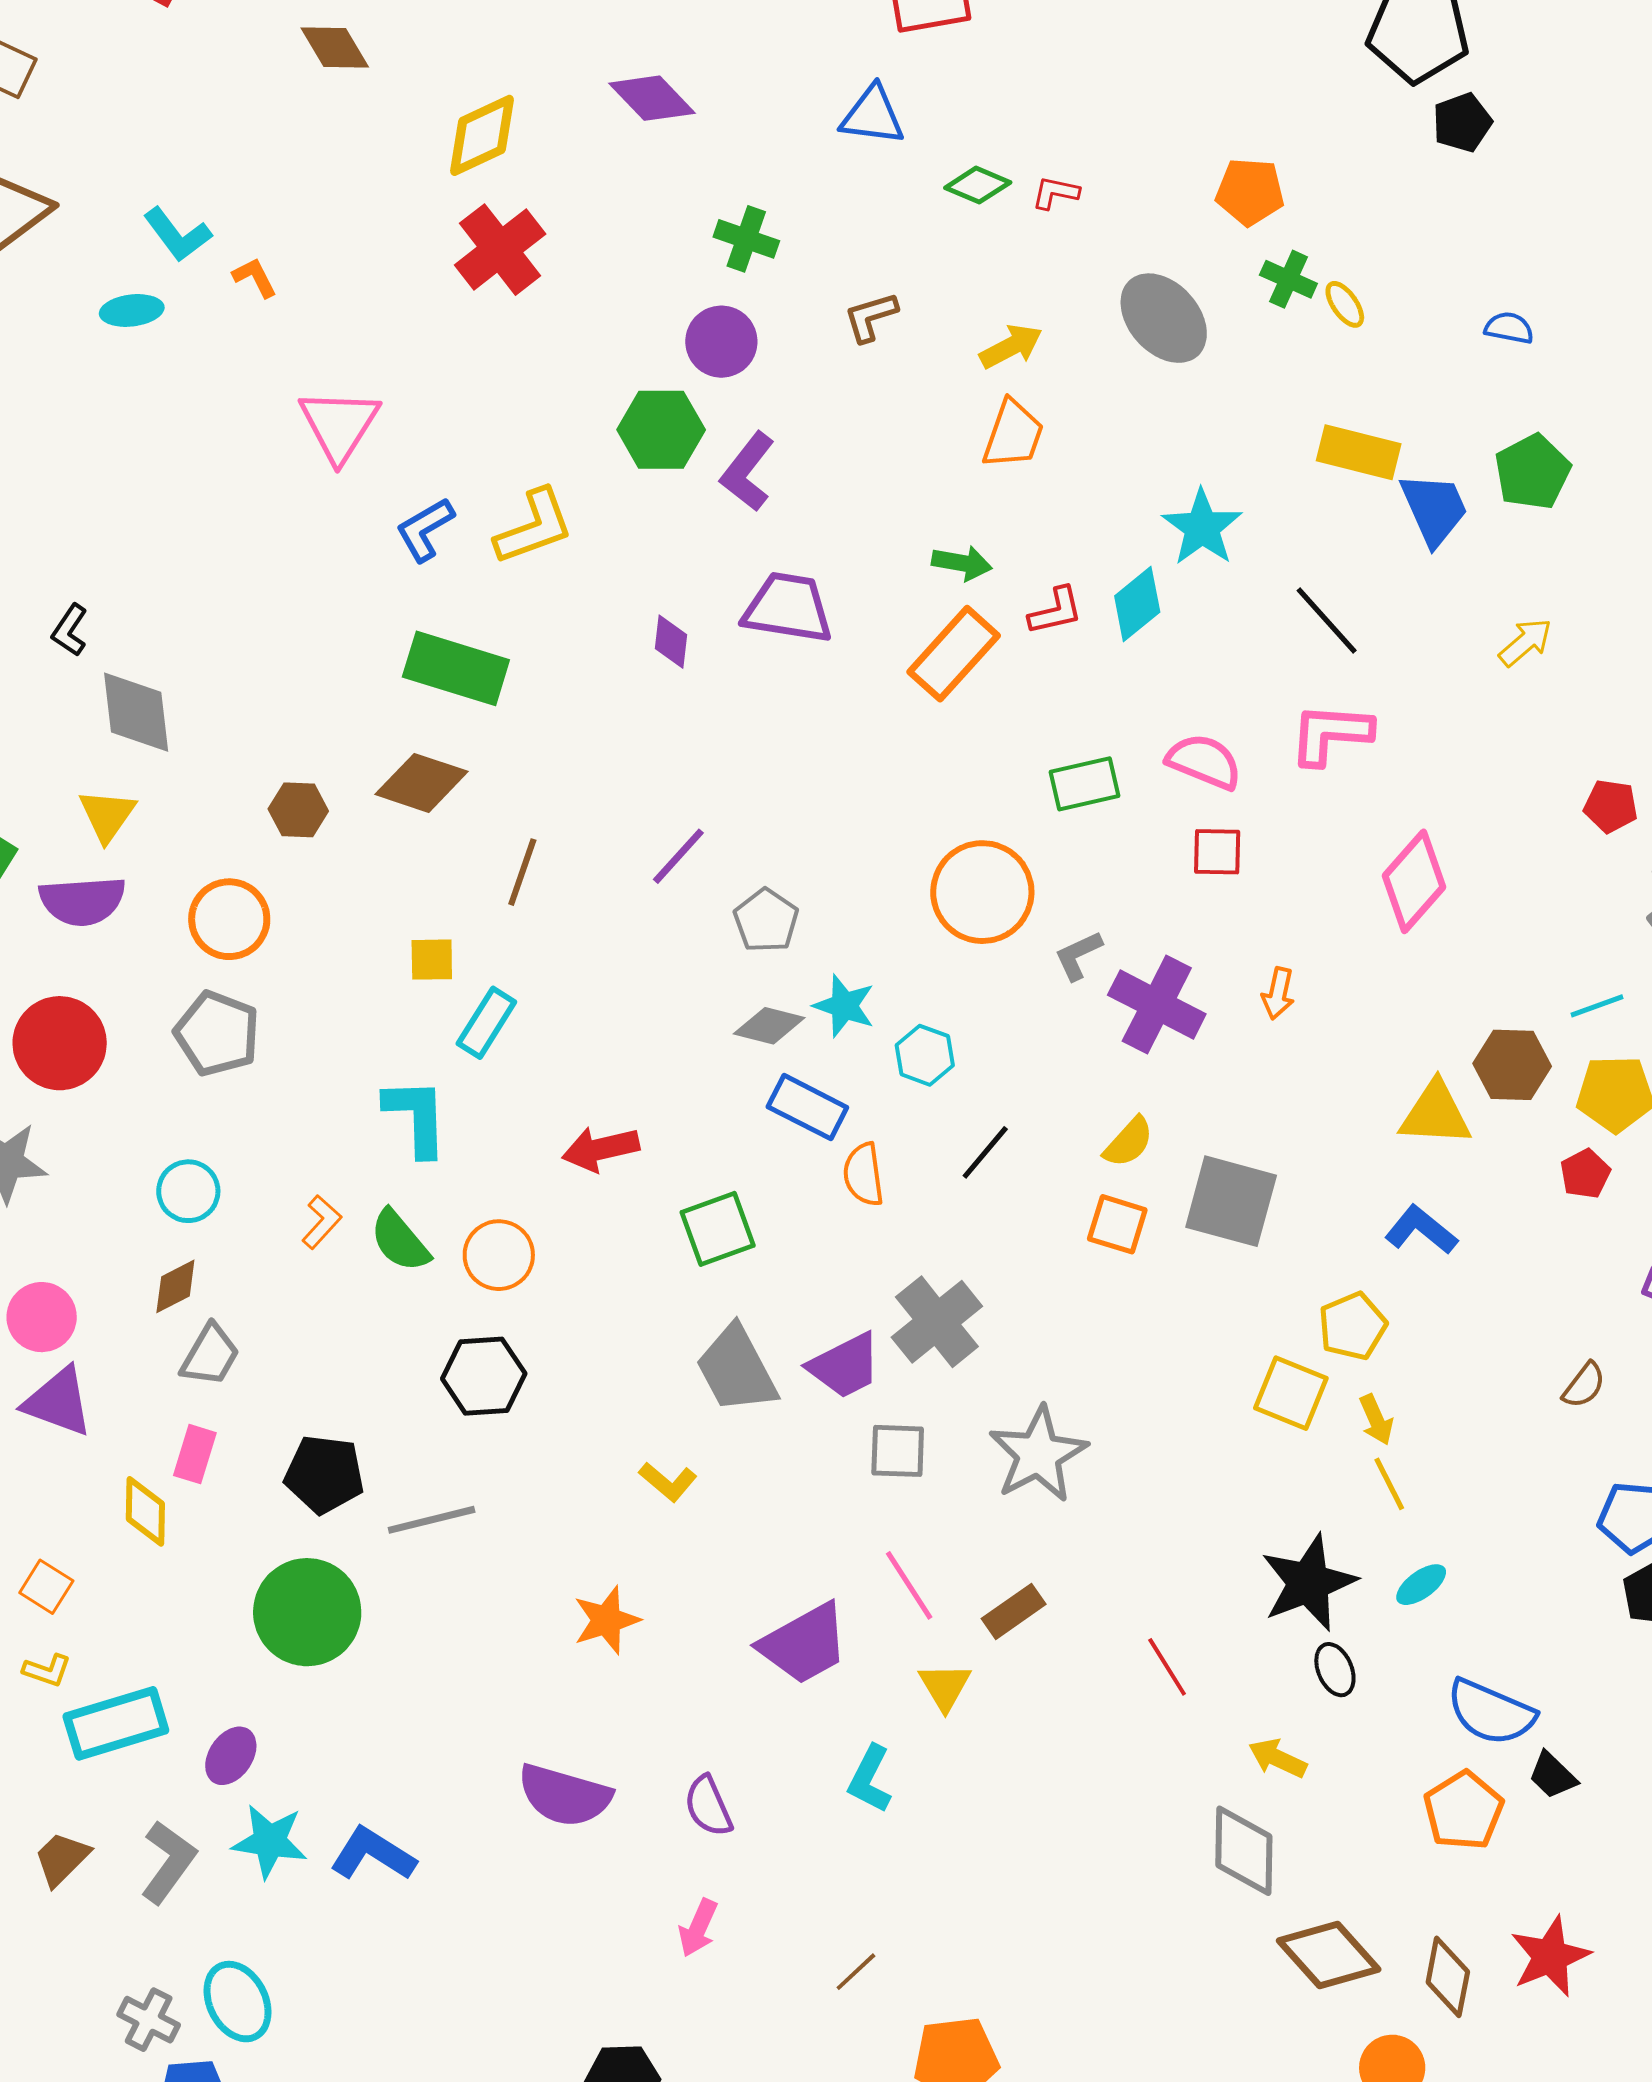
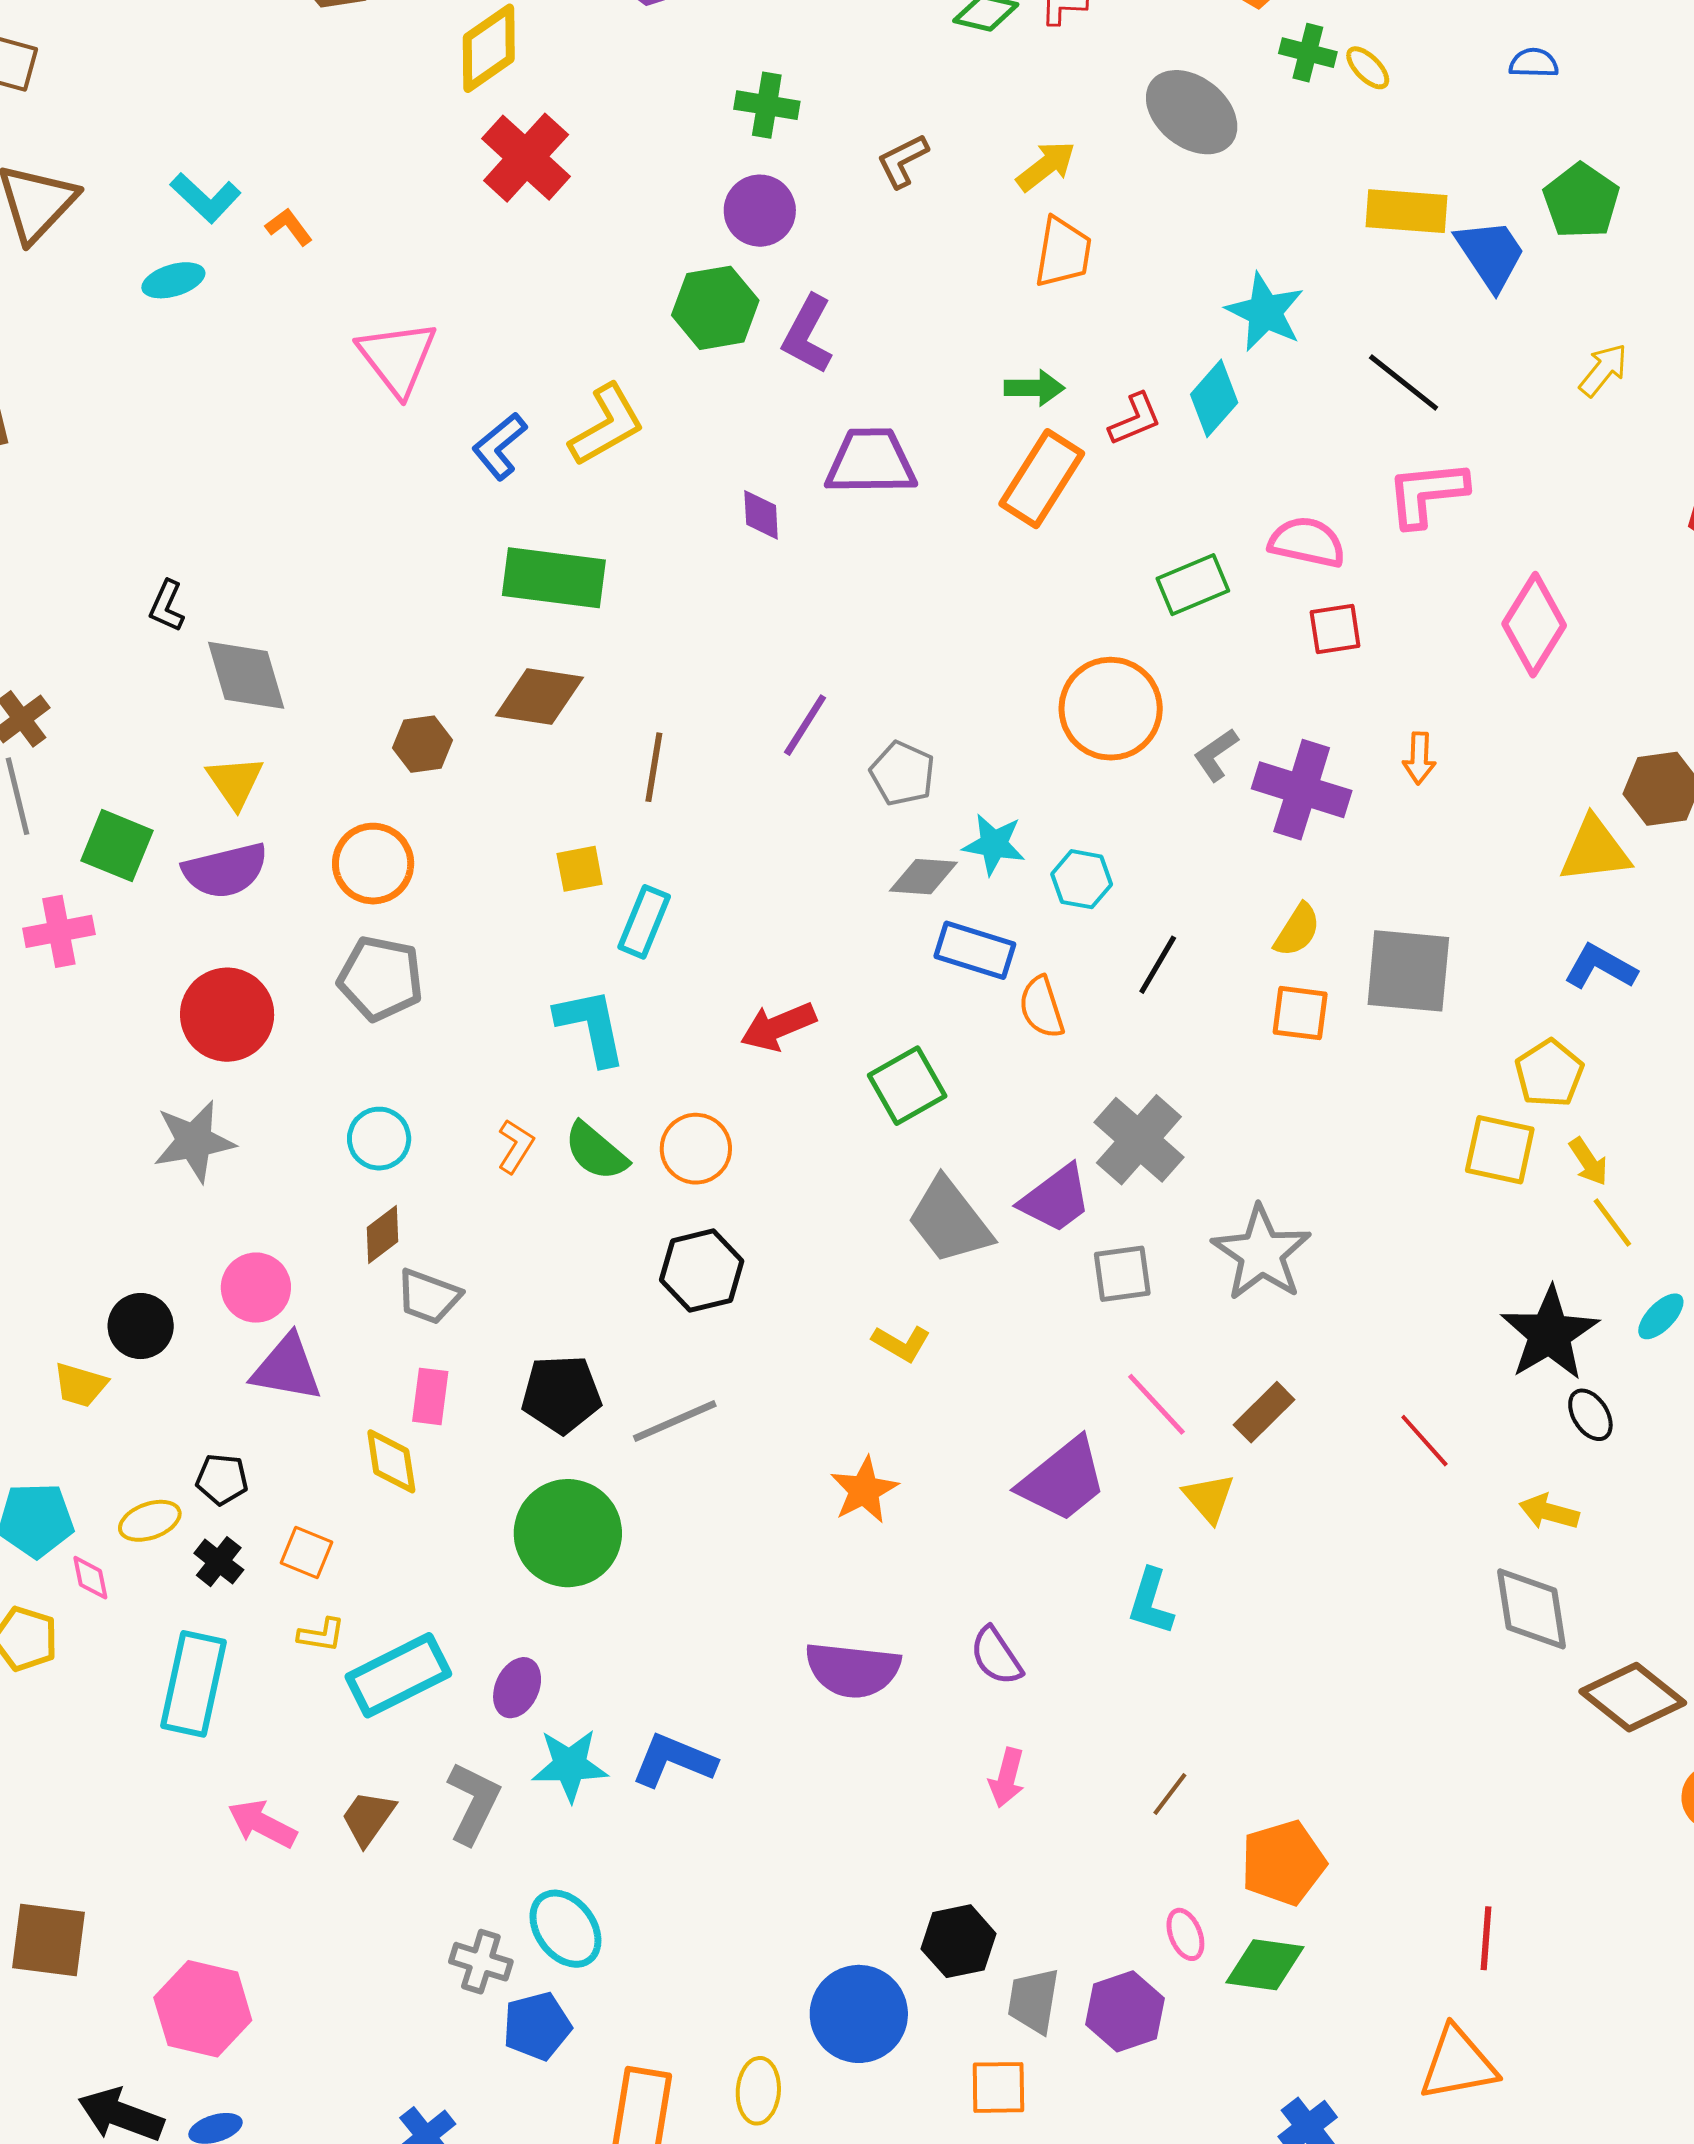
gray trapezoid: (210, 1355) -> (429, 1296), turned 90

